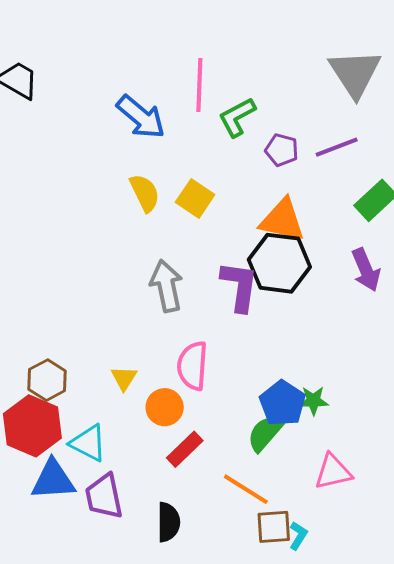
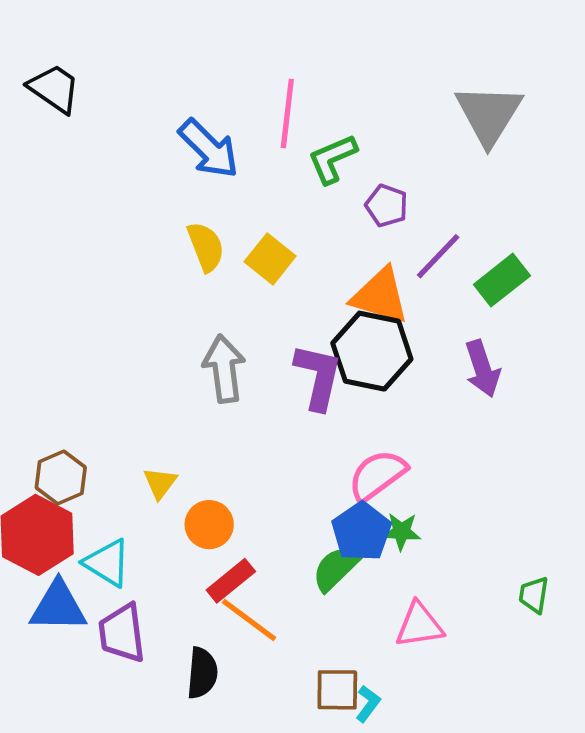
purple line: (337, 147) -> (438, 256), moved, turned -30
pink semicircle: (193, 366) -> (377, 475), moved, turned 45
orange line: (246, 489) -> (249, 620), moved

